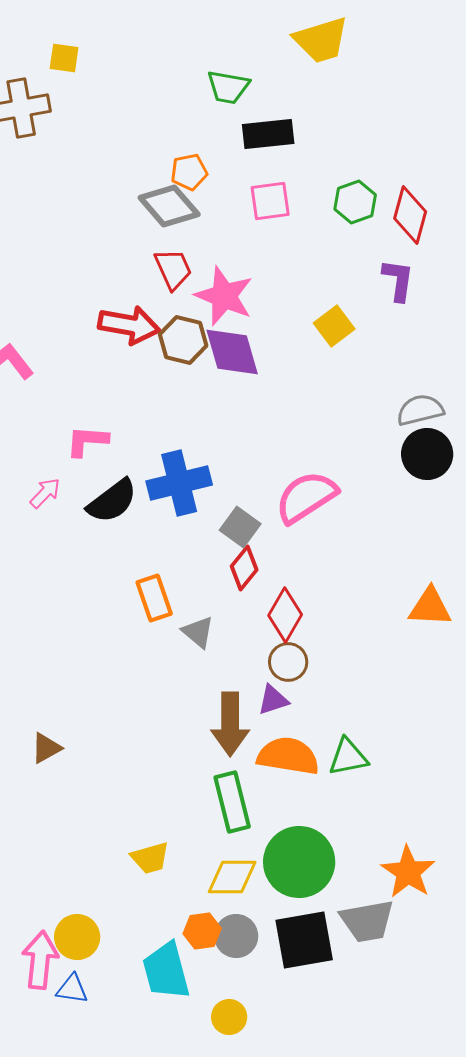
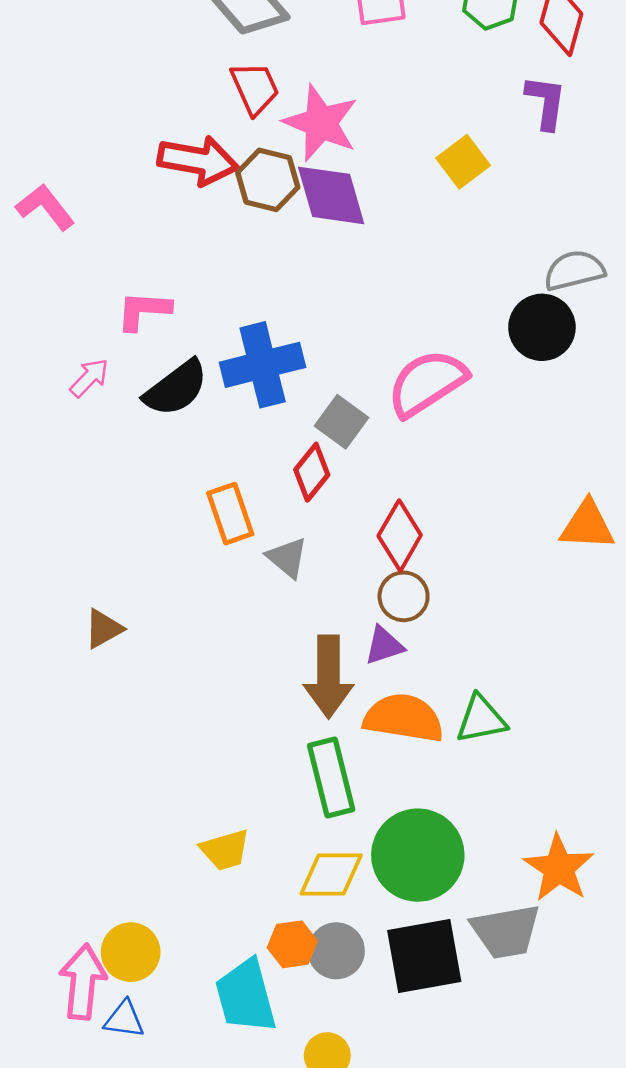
black circle: (427, 454) -> (542, 327), moved
red diamond: (244, 568) -> (312, 472), moved
brown triangle: (46, 748) -> (103, 629), moved

